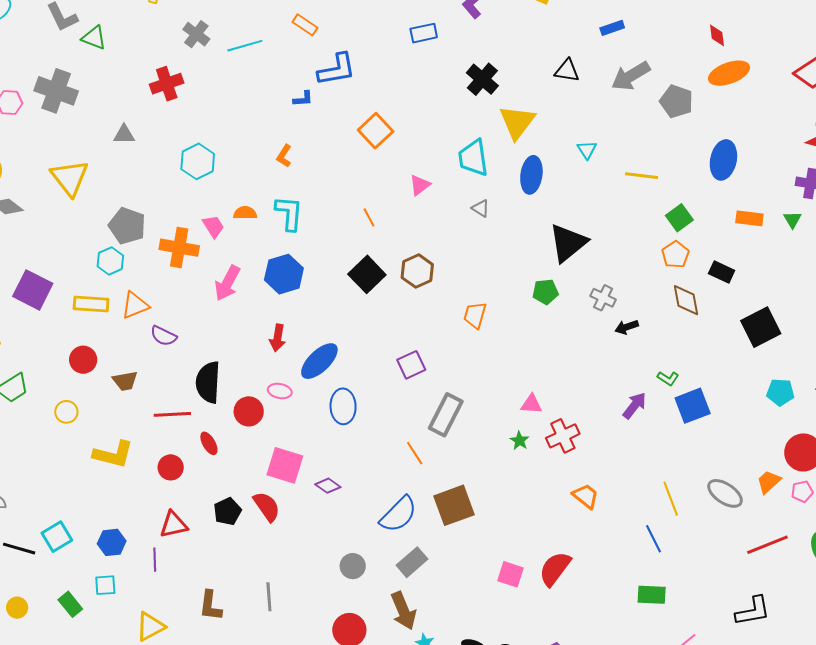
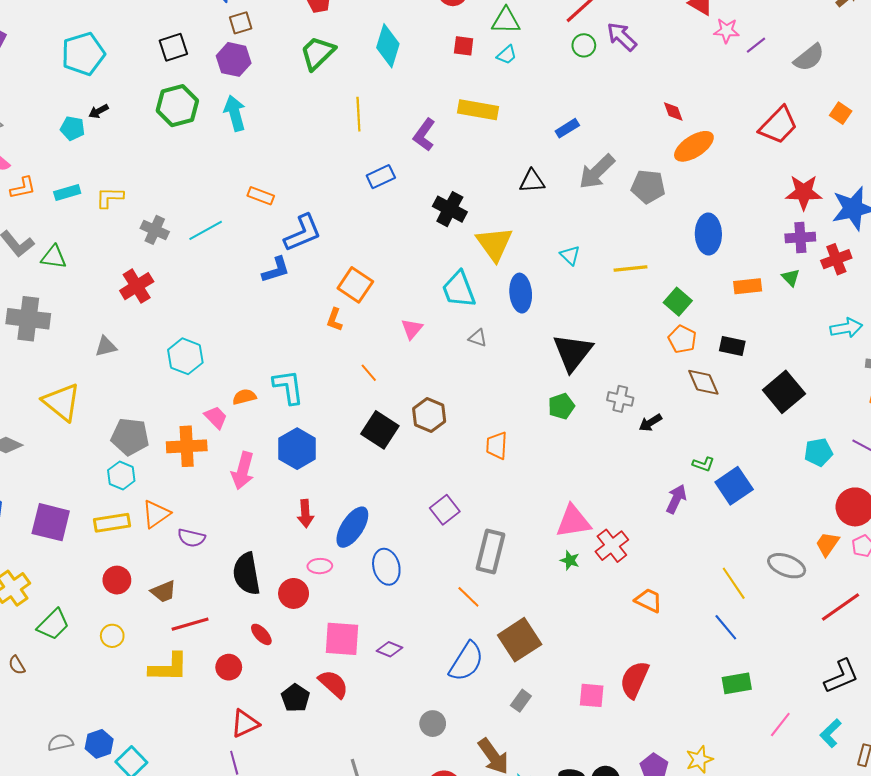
blue L-shape: (303, 99) -> (276, 270), size x1.4
orange L-shape: (284, 156) -> (334, 320), moved
pink triangle: (531, 404) -> (573, 521), size x1.6
red line: (172, 414) -> (190, 624), moved
blue hexagon: (112, 542) -> (99, 744), moved
gray rectangle: (412, 562) -> (521, 701), moved, size x0.7

